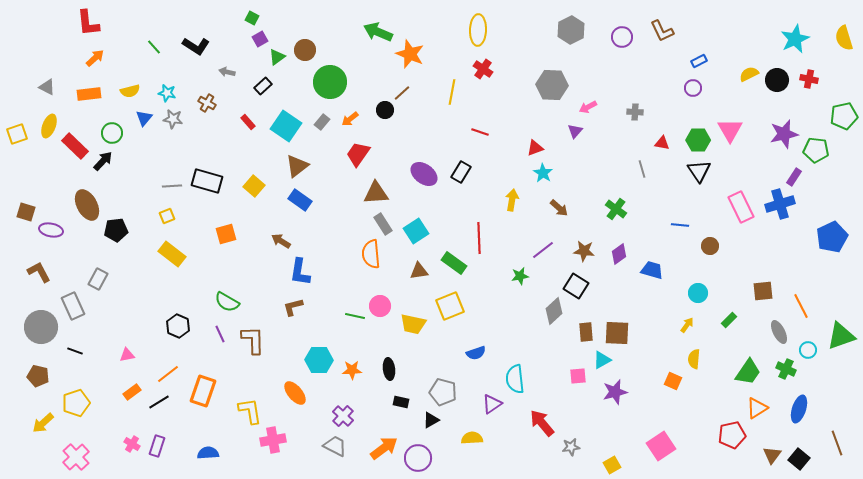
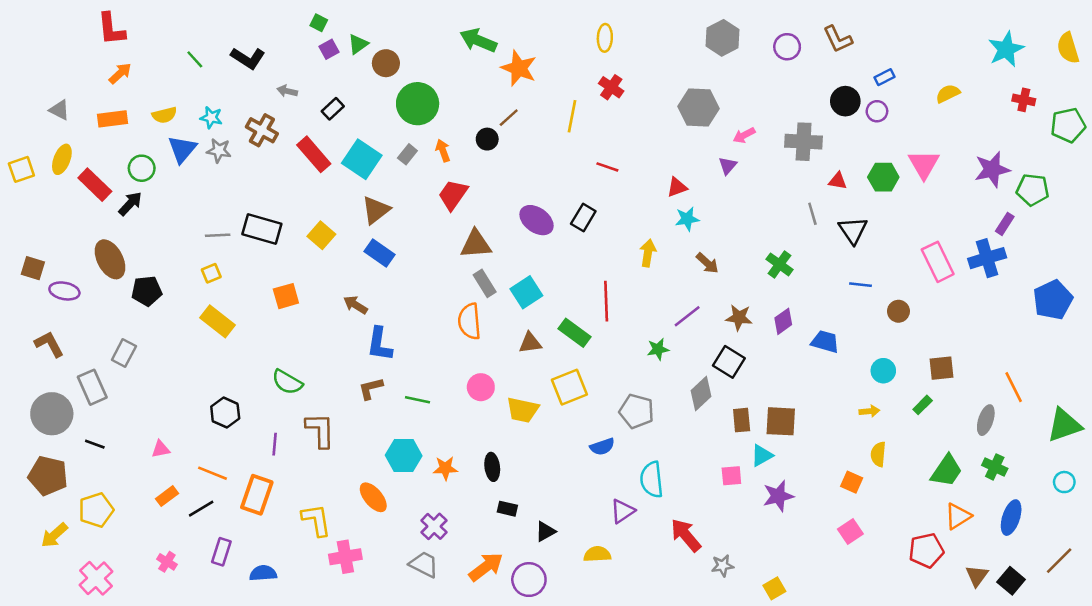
yellow ellipse: (478, 30) -> (605, 38), size x0.7
green triangle: (277, 57) -> (358, 44), moved
black circle: (777, 80) -> (845, 101), moved
brown cross: (207, 103) -> (262, 130), size x1.4
gray cross: (635, 112) -> (804, 142), size x1.8
green pentagon: (844, 116) -> (1068, 125), moved
blue triangle: (144, 118) -> (182, 149), size x1.4
orange arrow: (350, 119) -> (443, 150), turned 108
red rectangle: (248, 122) -> (314, 154), size x1.8
black triangle: (699, 171) -> (853, 230), moved
cyan star: (543, 173) -> (687, 219), turned 30
brown square: (763, 291) -> (942, 368), moved
green line: (355, 316) -> (418, 400), moved
yellow arrow: (687, 325) -> (869, 411), turned 49
gray ellipse: (779, 332) -> (986, 420), turned 45
purple line: (220, 334) -> (275, 444), moved, turned 30
cyan circle: (808, 350) -> (1064, 482), moved
orange line: (168, 374) -> (213, 473), turned 60
brown pentagon: (38, 376) -> (48, 476), size x1.4
gray pentagon: (443, 392) -> (636, 411), moved
brown line: (837, 443) -> (1059, 561), turned 65
purple rectangle: (157, 446) -> (221, 552), moved
pink square: (661, 446) -> (850, 531), moved, size x0.7

